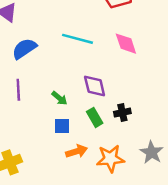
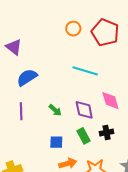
cyan line: (78, 39) -> (85, 71), moved
pink diamond: (126, 44) -> (110, 101), moved
green arrow: (59, 98) -> (55, 110), moved

